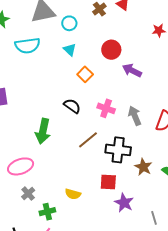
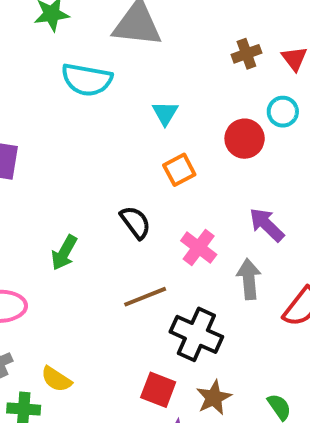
cyan circle: (69, 23) -> (283, 112), moved
purple arrow: (132, 70) -> (267, 225), moved
green arrow: (43, 131) -> (64, 253), size x0.7
brown star: (143, 167) -> (214, 398), moved
yellow semicircle: (73, 194) -> (56, 379), moved

